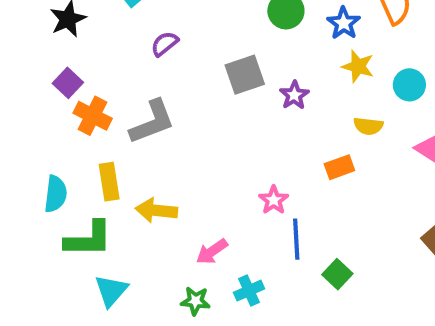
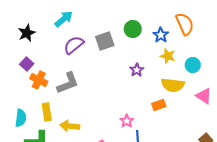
purple semicircle: (165, 44) -> (74, 45), size x1.5
gray square: (245, 75) -> (105, 41), moved
yellow semicircle: (368, 126) -> (173, 85), size x1.6

